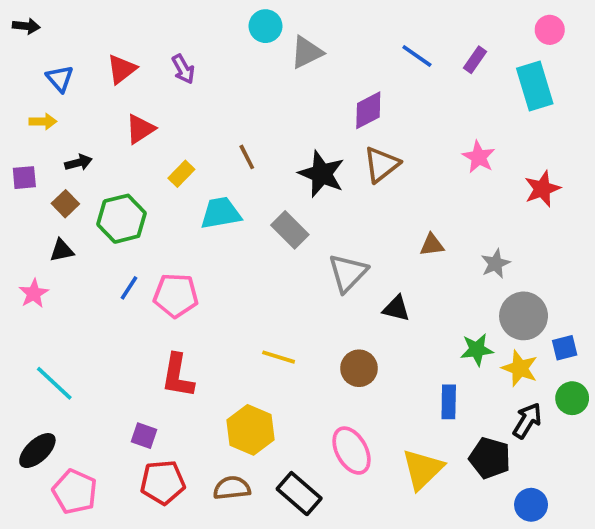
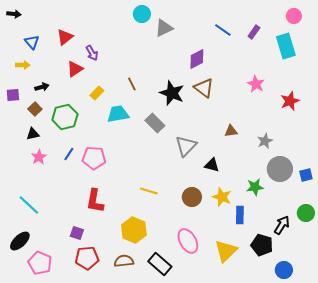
purple arrow: (183, 69) -> (92, 53), moved
brown triangle: (381, 164) -> (204, 88), turned -45
pink star: (34, 293) -> (39, 157), moved
blue square: (565, 348) -> (306, 175), moved
yellow star: (520, 368) -> (222, 197), moved

